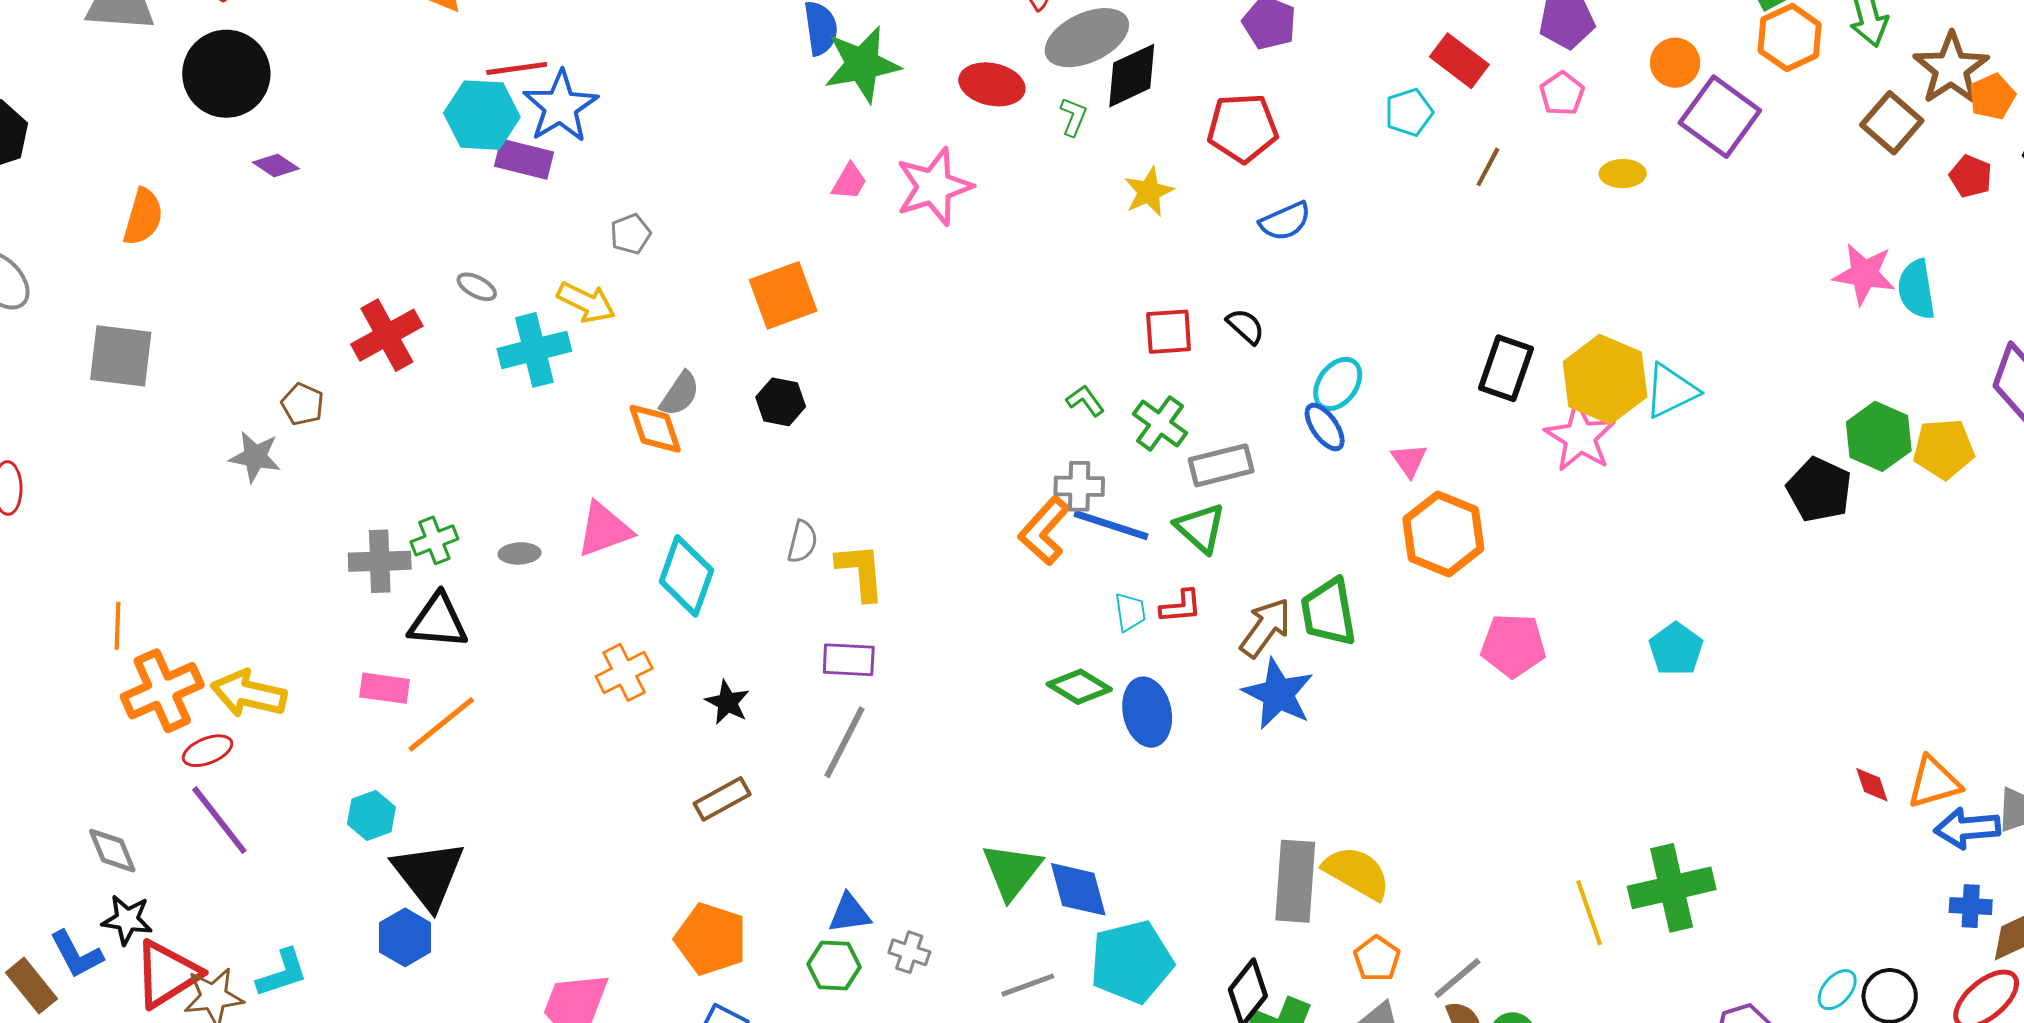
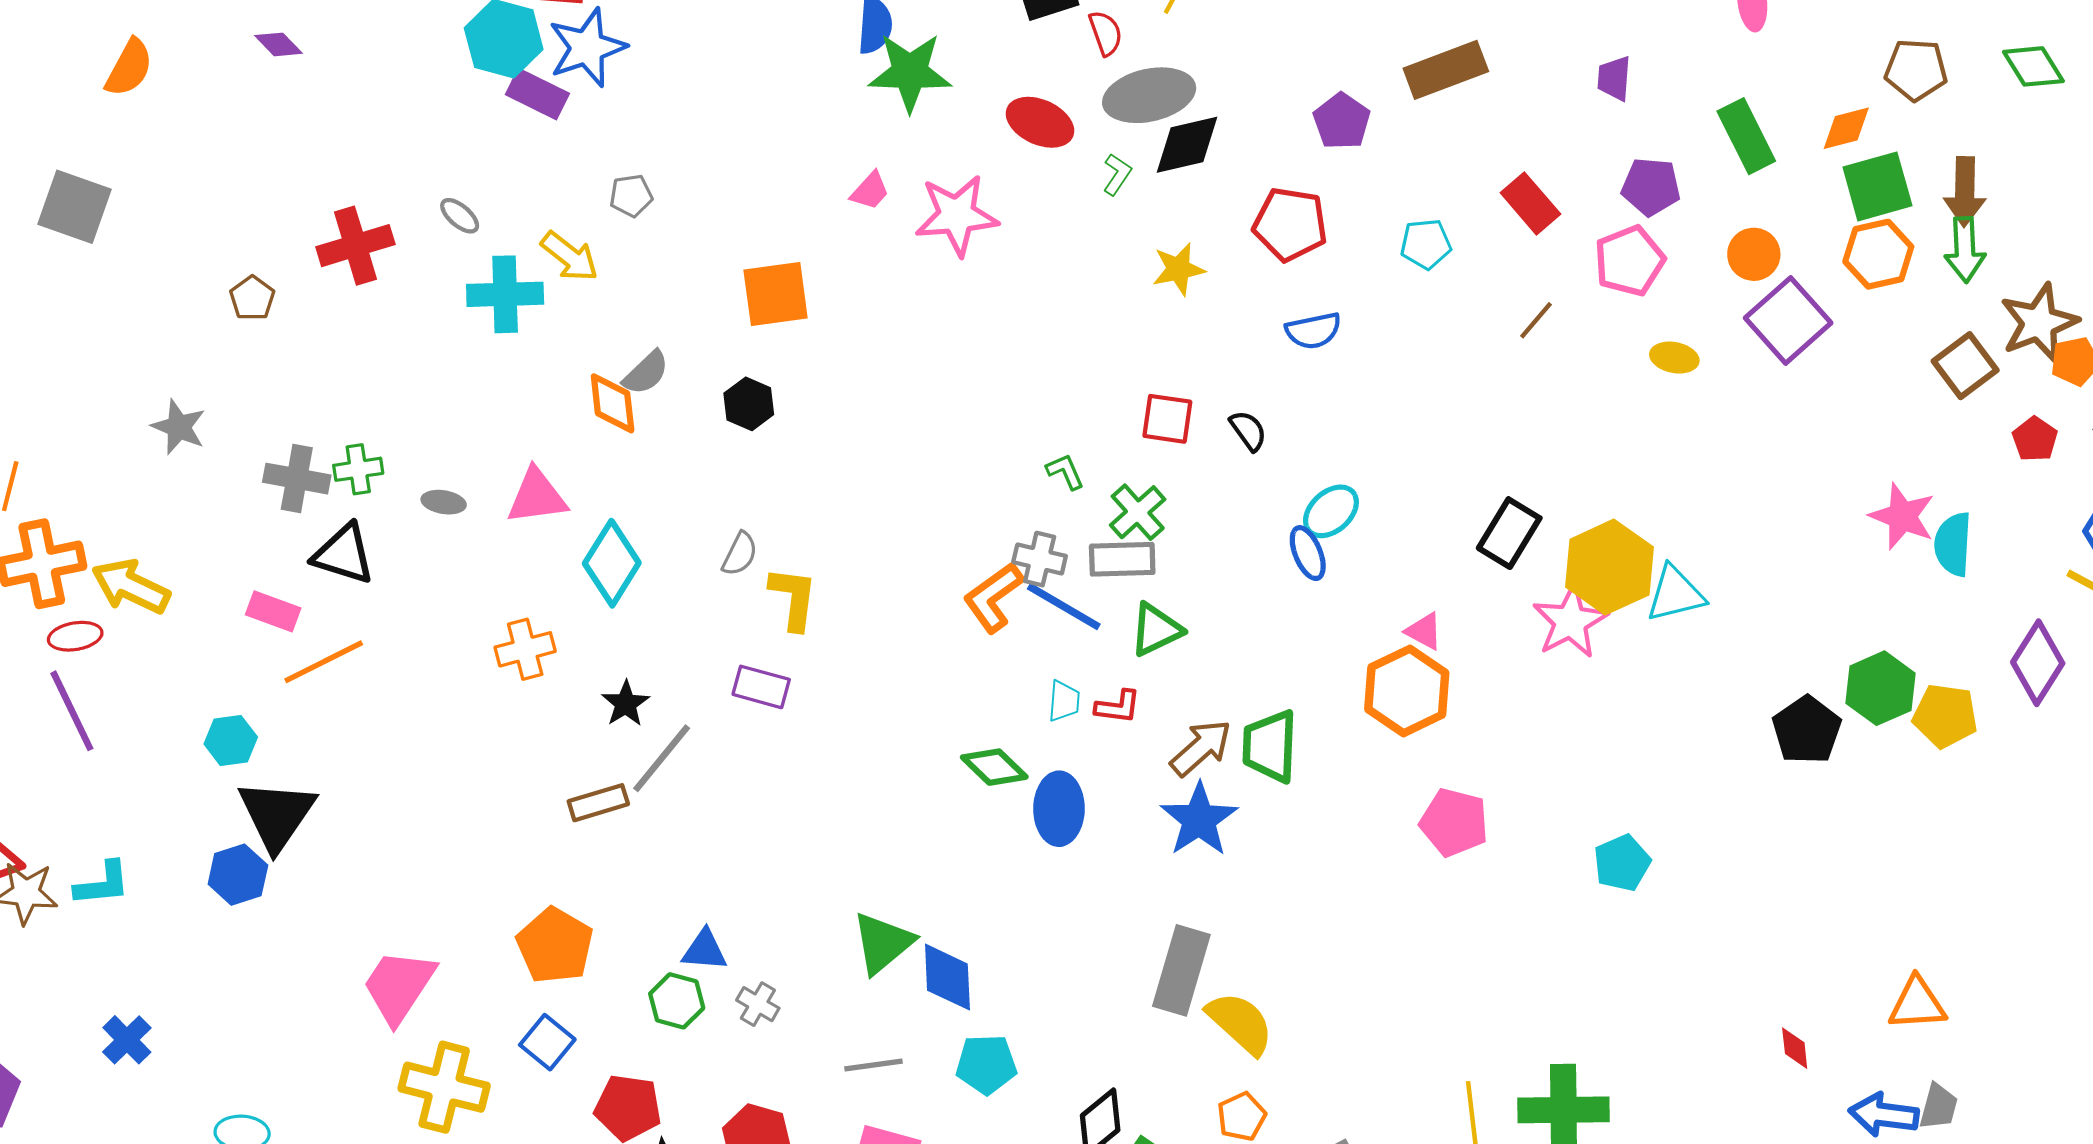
pink pentagon: (1562, 94) -> (1629, 261), size x1.5
cyan pentagon: (1409, 112) -> (1426, 244), moved
gray star: (255, 457) -> (179, 427), moved
pink triangle: (1409, 460) -> (1424, 631), moved, turned -39
gray rectangle: (1221, 465) -> (1122, 559), moved
green triangle: (1200, 528) -> (1156, 630), turned 40
gray line: (844, 742) -> (662, 758), moved
orange triangle: (1934, 782) -> (1917, 1004), moved
gray rectangle: (1295, 881) -> (1181, 970), moved
cyan pentagon: (1131, 962) -> (986, 1064), size x0.7

